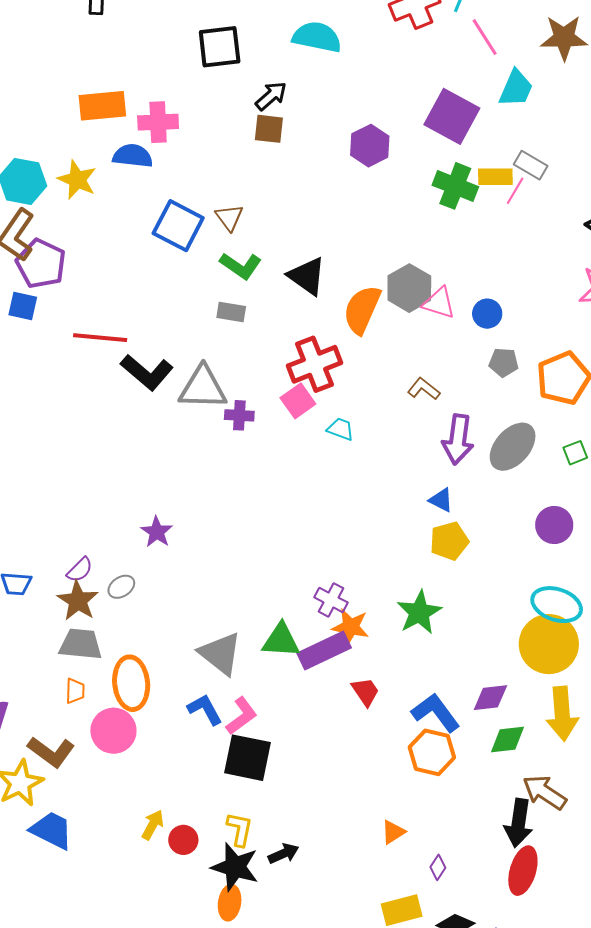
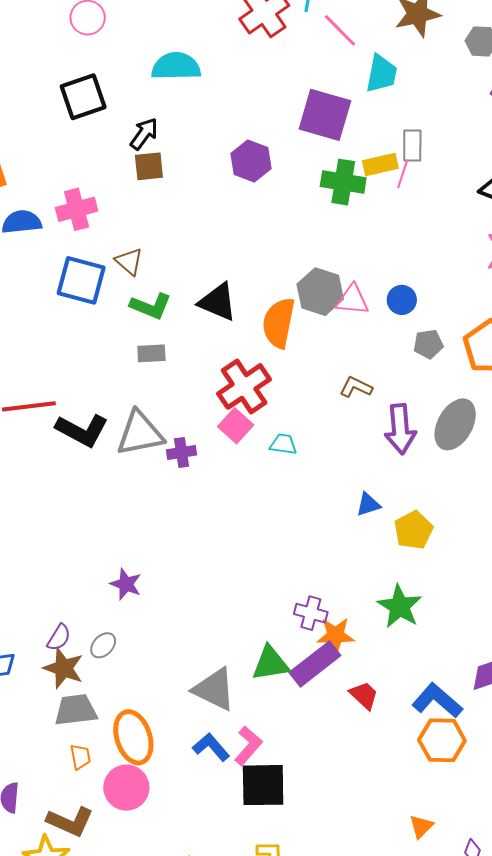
pink cross: (158, 122) -> (77, 209), moved
gray rectangle: (531, 165) -> (412, 146), turned 72
blue triangle: (441, 500) -> (368, 504), moved, turned -32

